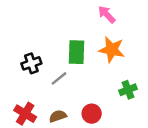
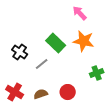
green rectangle: (77, 52) -> (56, 43), turned -48
black cross: (31, 63) -> (20, 52), turned -35

